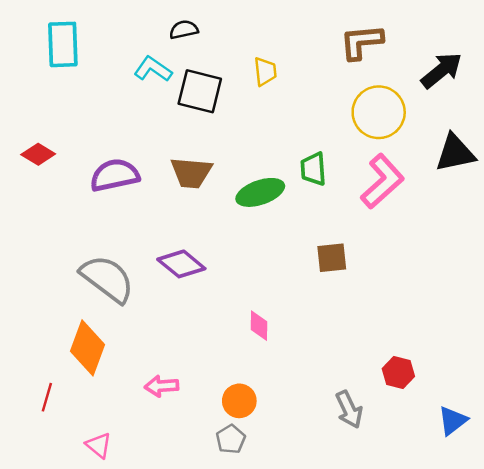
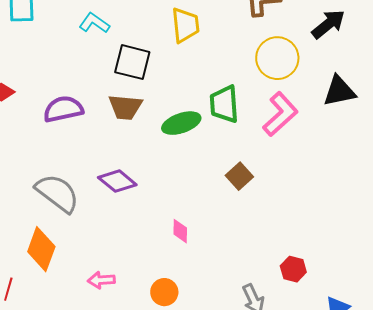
yellow trapezoid: (265, 72) -> (185, 25), size x1.5
black square: (200, 91) -> (132, 62), moved
green trapezoid: (313, 169) -> (224, 104), size x1.4
brown square: (332, 258) -> (239, 176), turned -36

